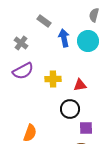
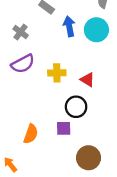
red triangle: (80, 85) -> (87, 80), turned 40
purple square: (86, 128) -> (64, 128), moved

